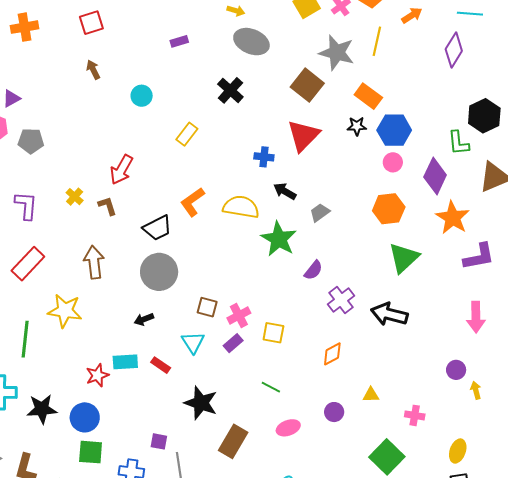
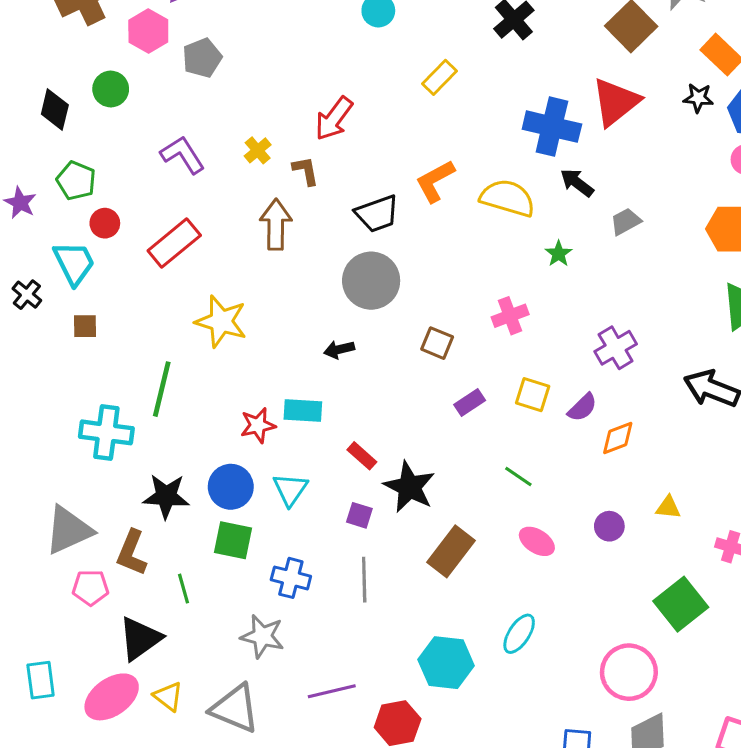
gray pentagon: (31, 141) -> (202, 58), turned -30
blue cross: (264, 157) -> (552, 127), size x1.8
purple L-shape: (26, 206) -> (183, 155), turned -44
green star: (279, 239) -> (559, 254), size x0.5
brown arrow: (94, 262) -> (276, 225), moved
purple semicircle: (313, 270) -> (582, 407), moved
purple cross: (341, 300) -> (616, 348), moved
pink cross: (239, 315) -> (510, 316), moved
green line: (25, 339) -> (162, 389), moved
cyan triangle: (193, 342) -> (290, 489), moved
red rectangle: (161, 365) -> (362, 456), moved
black star: (42, 409) -> (166, 496), moved
pink ellipse: (288, 428) -> (537, 541), turned 45
purple square: (159, 441) -> (359, 515), moved

